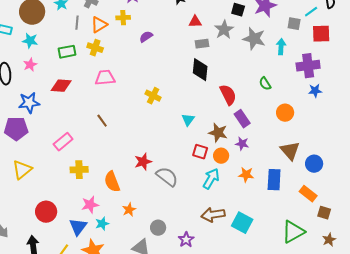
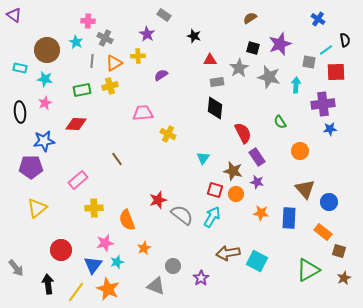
yellow cross: (95, 48) -> (110, 86), turned -35
pink trapezoid: (105, 78) -> (143, 113), moved
cyan arrow: (211, 179) -> (212, 217), moved

